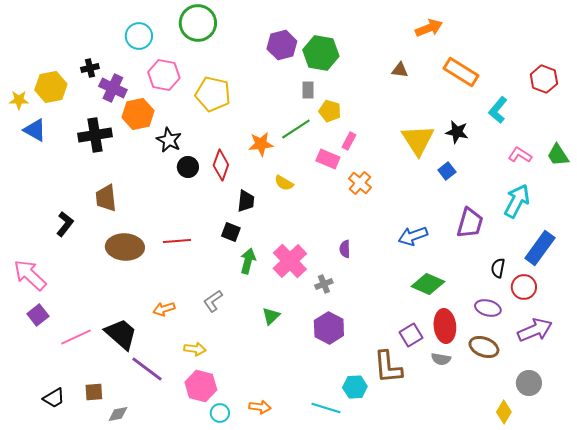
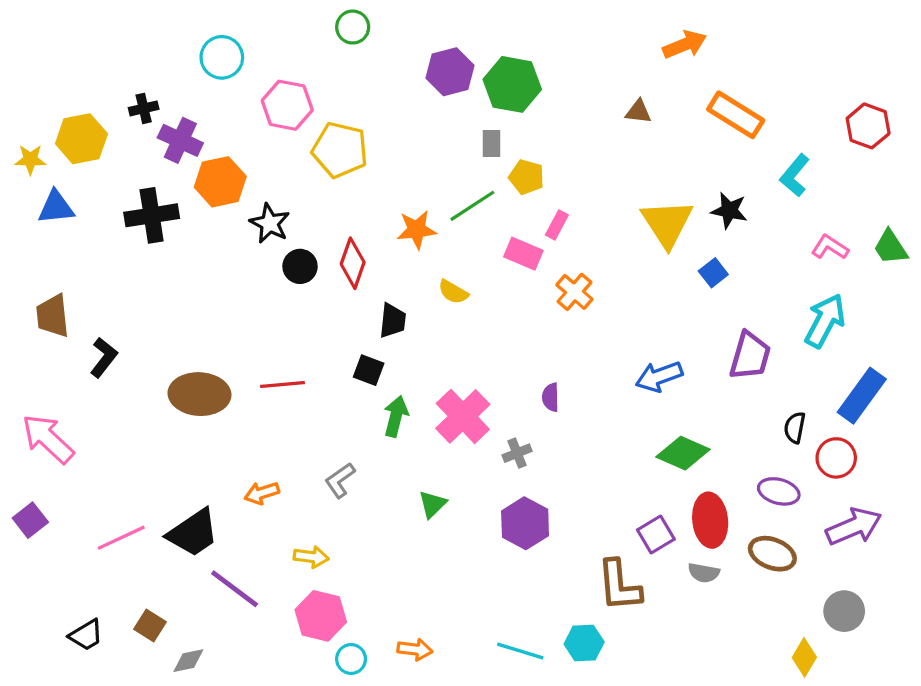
green circle: (198, 23) -> (353, 27), moved, size x0.6
pink hexagon: (164, 75) -> (287, 105), moved
blue triangle: (35, 130) -> (56, 207), turned -35
brown trapezoid: (106, 198) -> (53, 316), moved
purple square: (38, 315) -> (30, 520), moved
black trapezoid: (121, 334) -> (193, 533), turned 105
cyan hexagon: (355, 387) -> (584, 643), moved
brown square: (94, 392) -> (150, 625), turned 36

